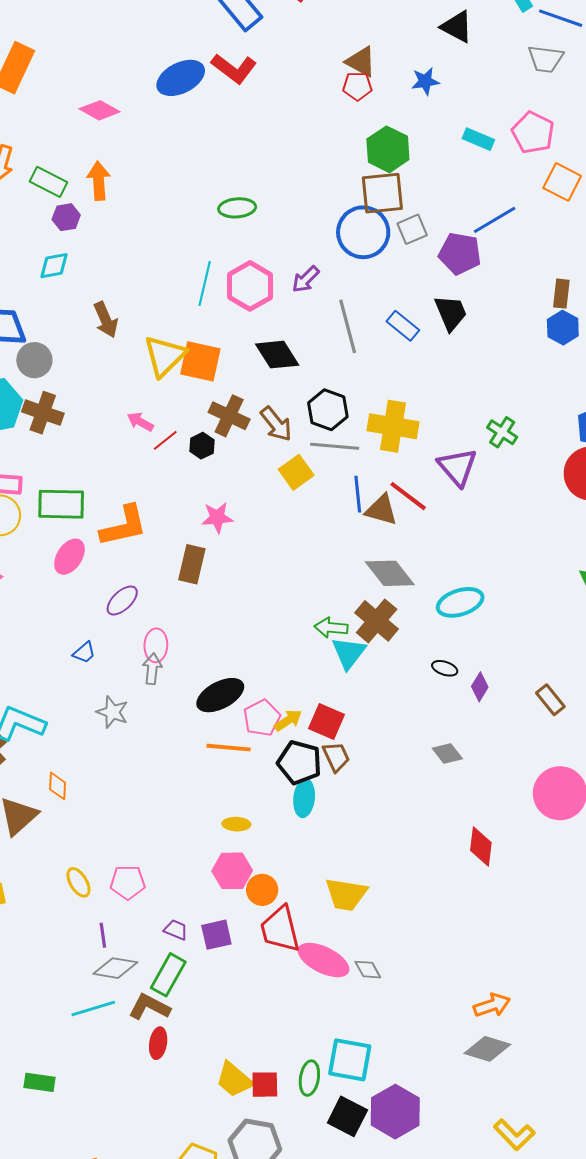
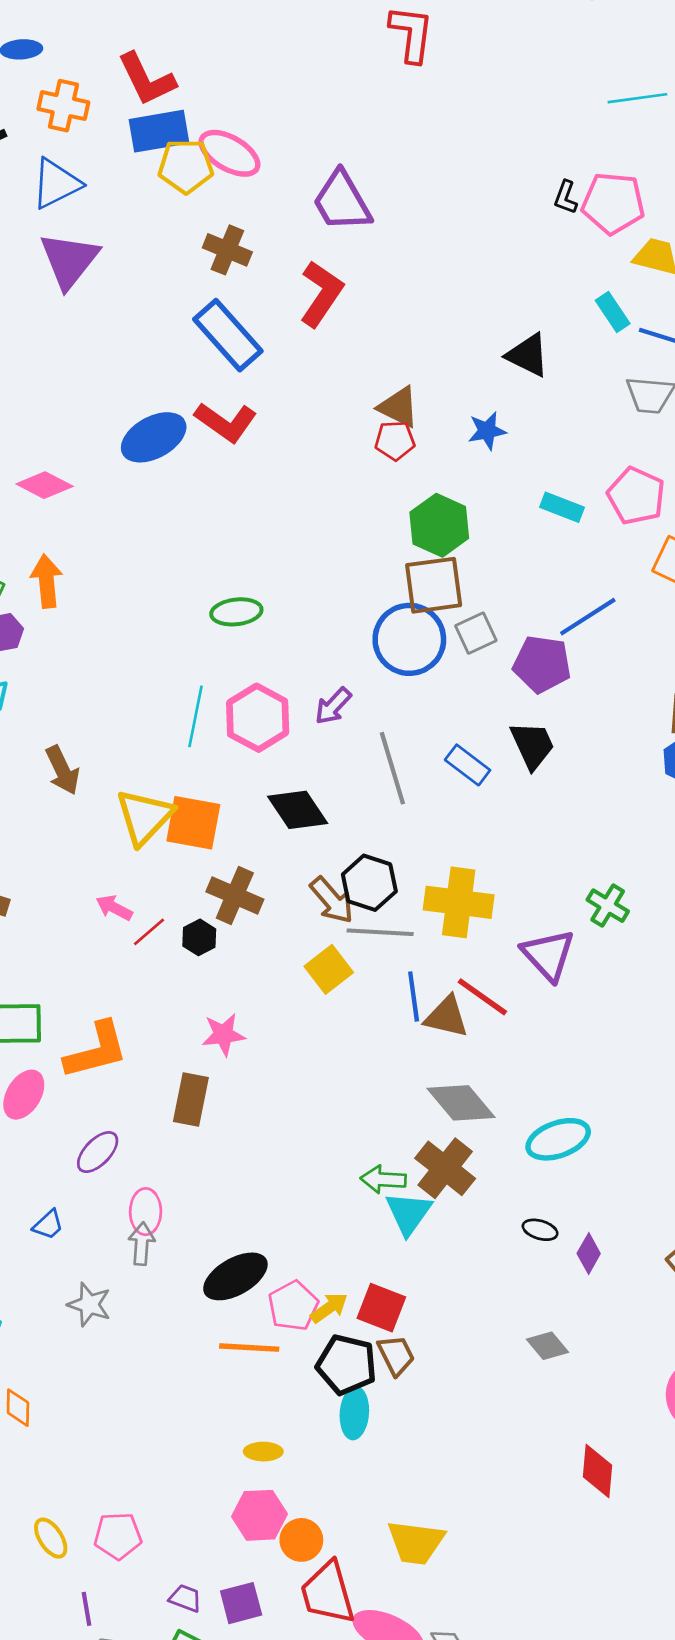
brown arrow: (276, 424) -> (332, 900), moved

